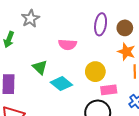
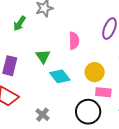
pink semicircle: (67, 45) -> (74, 41), turned -108

